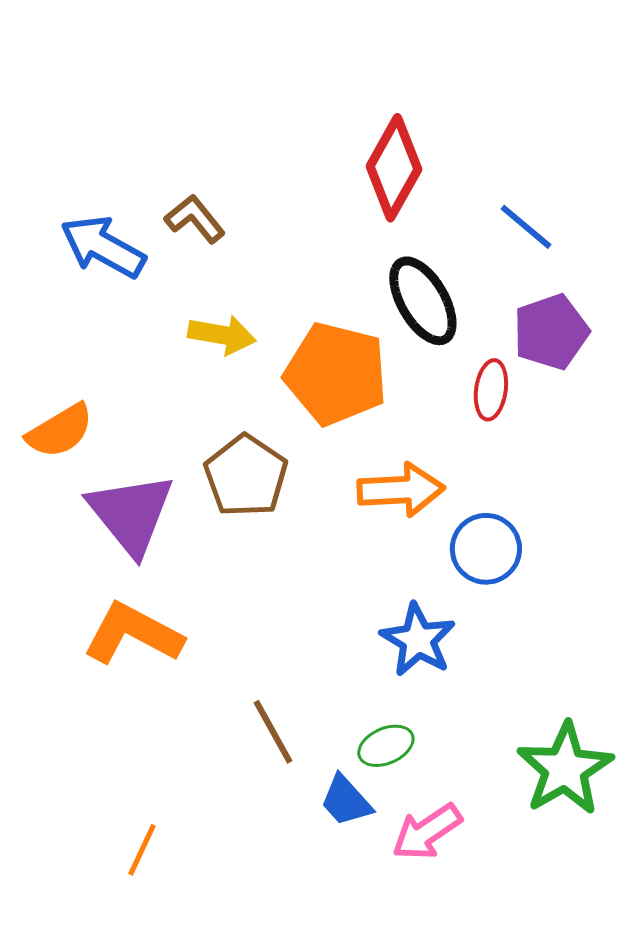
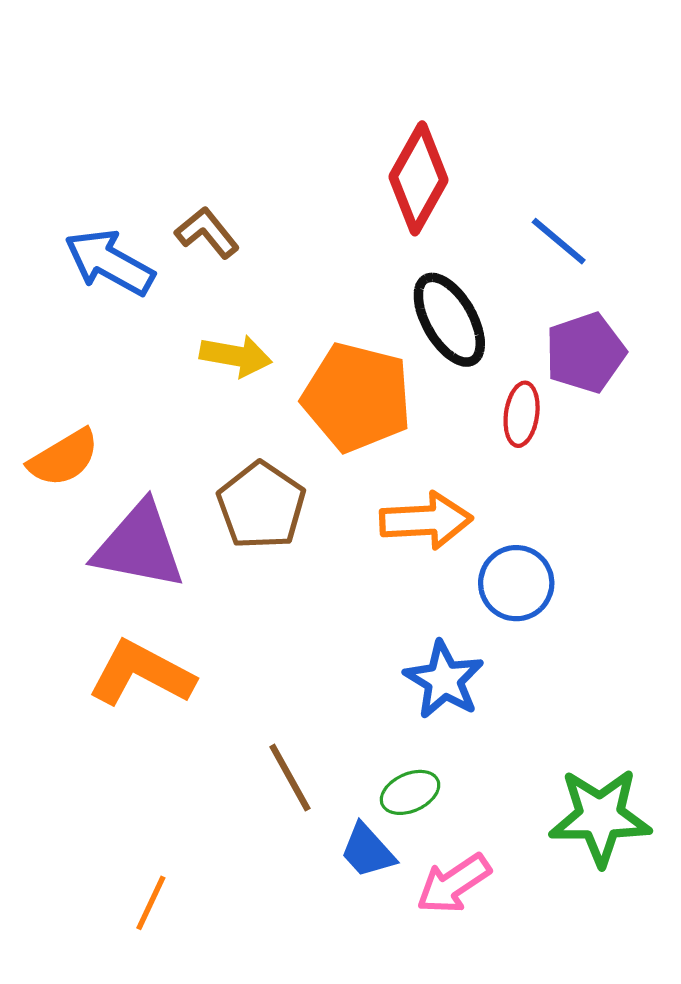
purple triangle: (131, 514) -> (139, 546), turned -40
green star: (565, 769) -> (600, 817), turned 30

